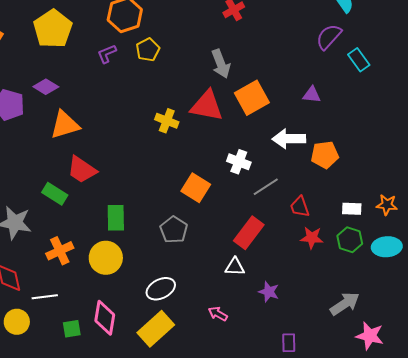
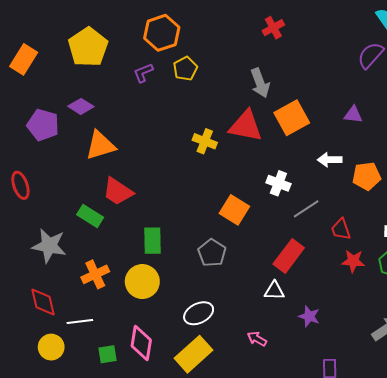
white arrow: (289, 139) -> (330, 160), size x0.7

